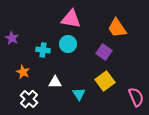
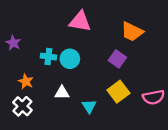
orange trapezoid: (117, 28) -> (132, 32), turned -30
cyan circle: (68, 44) -> (70, 59), moved
pink semicircle: (136, 97) -> (154, 97), moved, turned 102
white cross: (29, 99) -> (22, 106), moved

